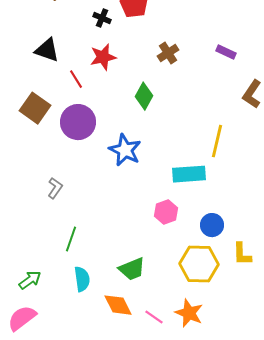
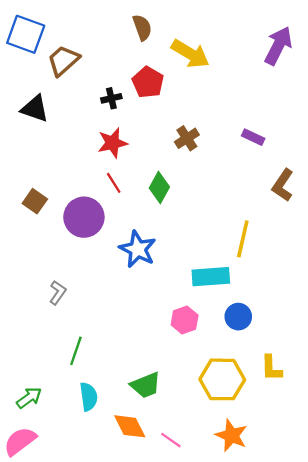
black cross: (102, 18) -> (111, 98), turned -36
black triangle: (47, 50) -> (35, 109), moved
red line: (76, 79) -> (114, 183), moved
brown square: (35, 108) -> (35, 201), size x0.7
blue circle: (212, 225) -> (238, 317), moved
orange star: (189, 313) -> (231, 435), moved

